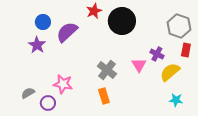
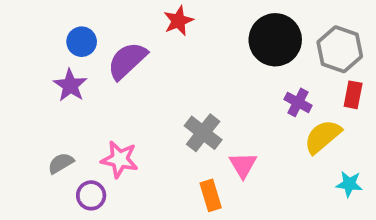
black circle: (122, 21) -> (275, 40), moved
pink triangle: (139, 65) -> (243, 165), moved
gray semicircle: (28, 93) -> (61, 163), moved
orange rectangle: (104, 96) -> (211, 195), moved
cyan star: (176, 100) -> (349, 184), moved

